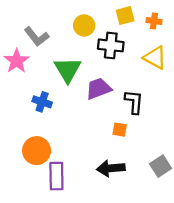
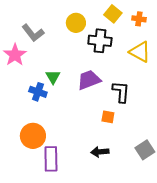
yellow square: (125, 16) -> (113, 14), turned -36
green triangle: (68, 70) -> (53, 77), moved, size x0.6
black arrow: (111, 168) -> (100, 152), size x0.7

